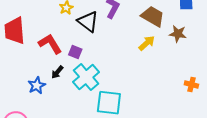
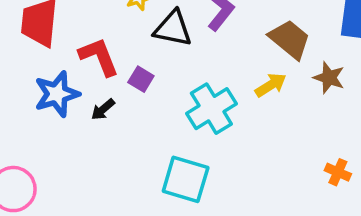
black triangle: (88, 21) -> (173, 29), turned -35
cyan cross: (86, 77) -> (211, 109), moved
blue star: (37, 85) -> (57, 94), moved, size x1.4

